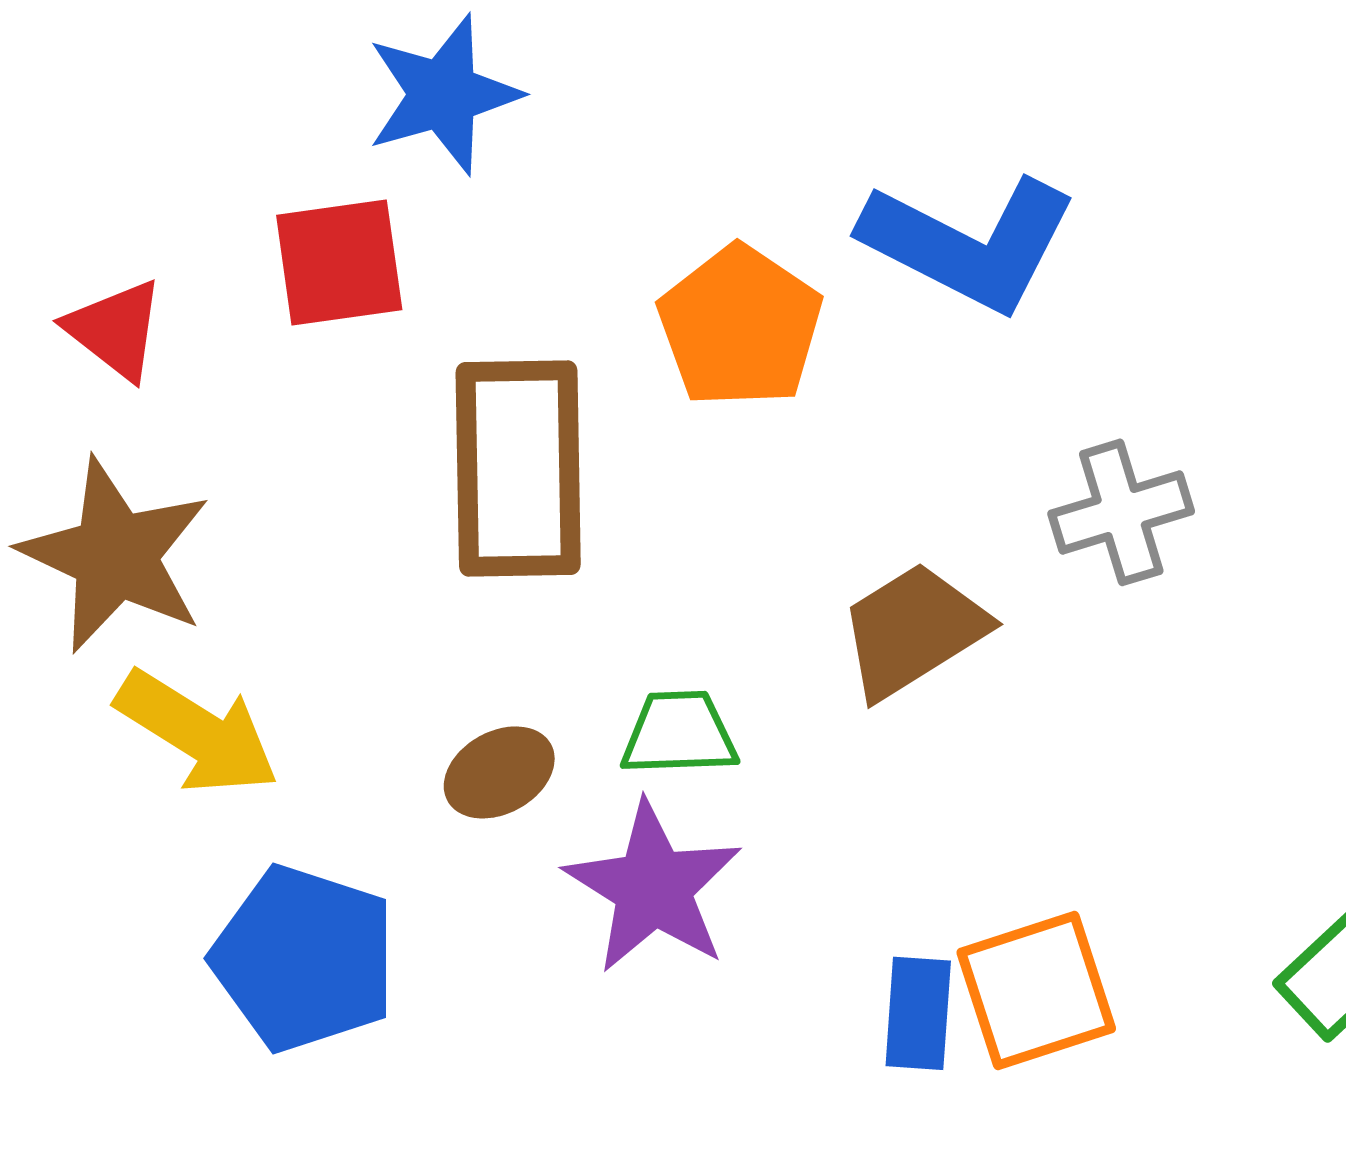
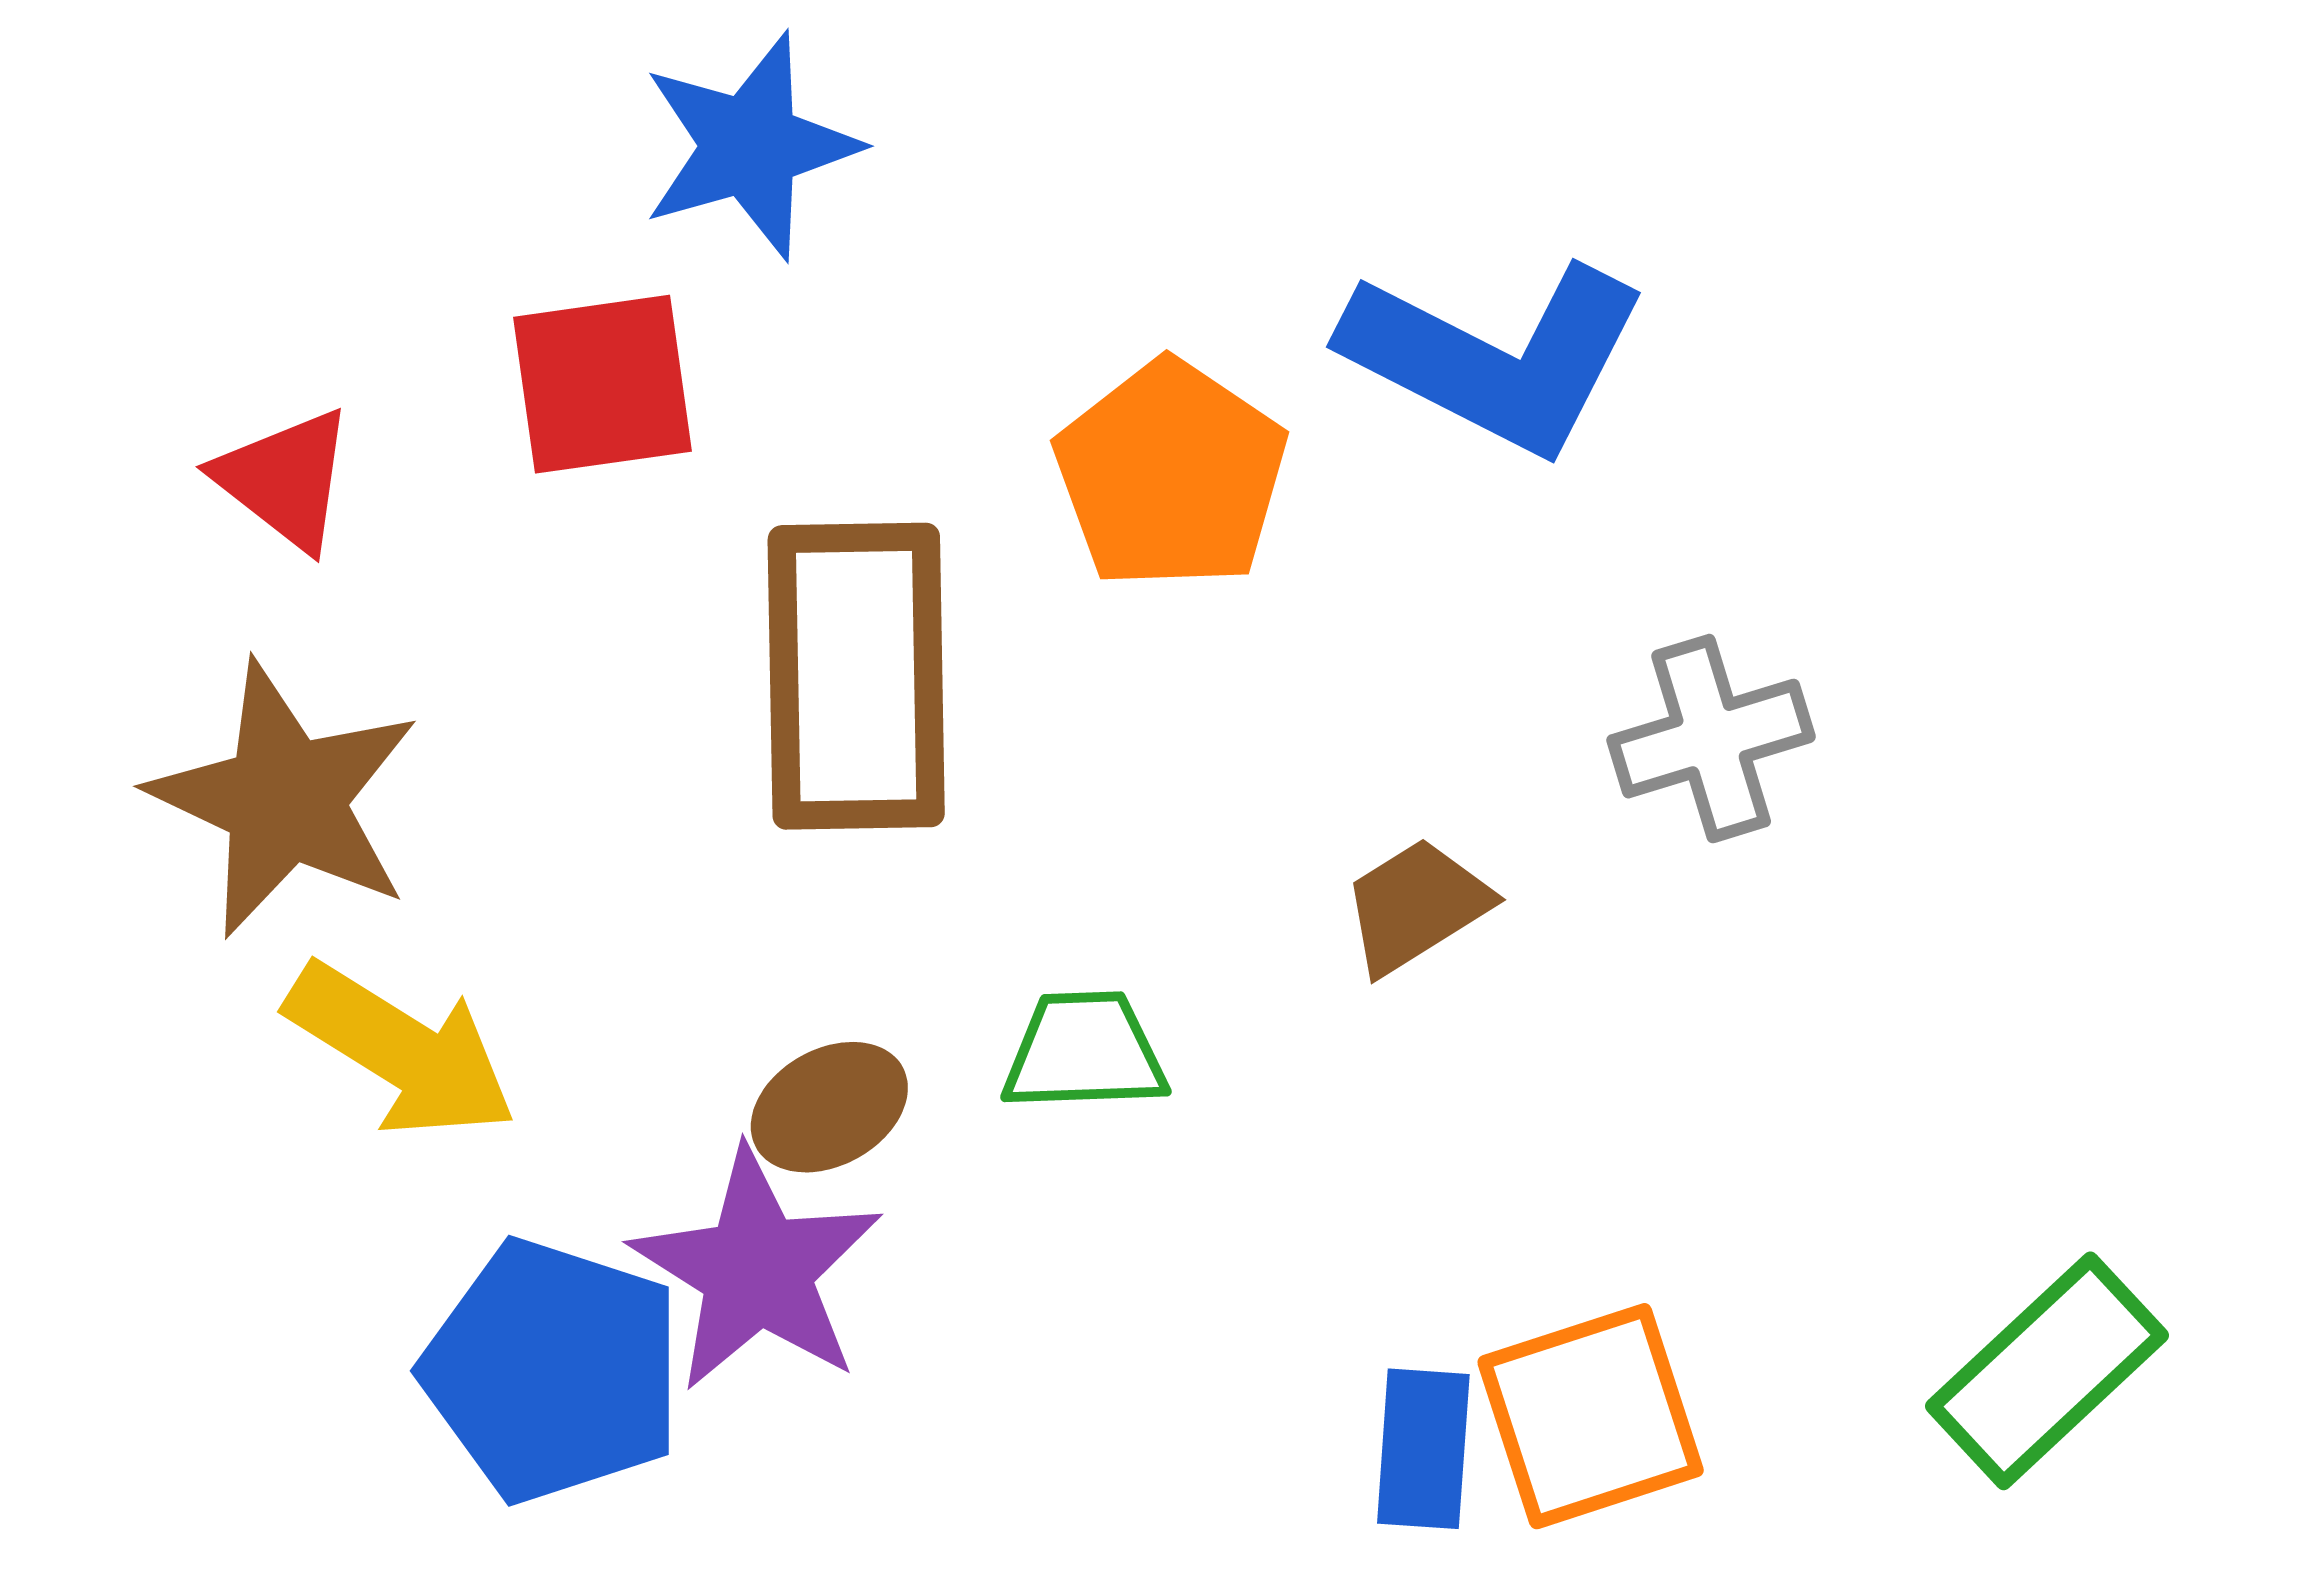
brown trapezoid: (913, 630) -> (1416, 906), size x0.7
purple star: (653, 887) -> (757, 1270), moved

